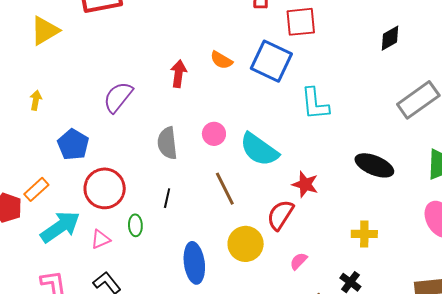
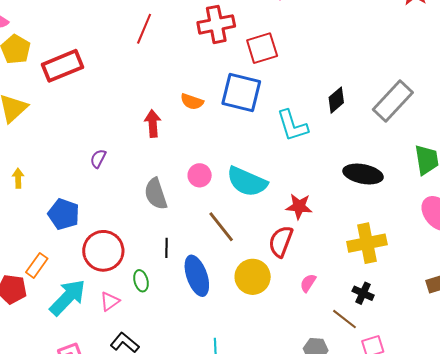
black diamond: (390, 38) -> (336, 100), moved
purple semicircle: (118, 97) -> (98, 159), size x0.6
yellow cross: (364, 234) -> (367, 243), size x1.5
blue ellipse: (194, 263) -> (197, 276), moved

